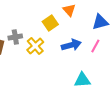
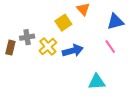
blue arrow: (71, 45) -> (73, 51), moved
pink line: (95, 46) -> (110, 47), turned -64

